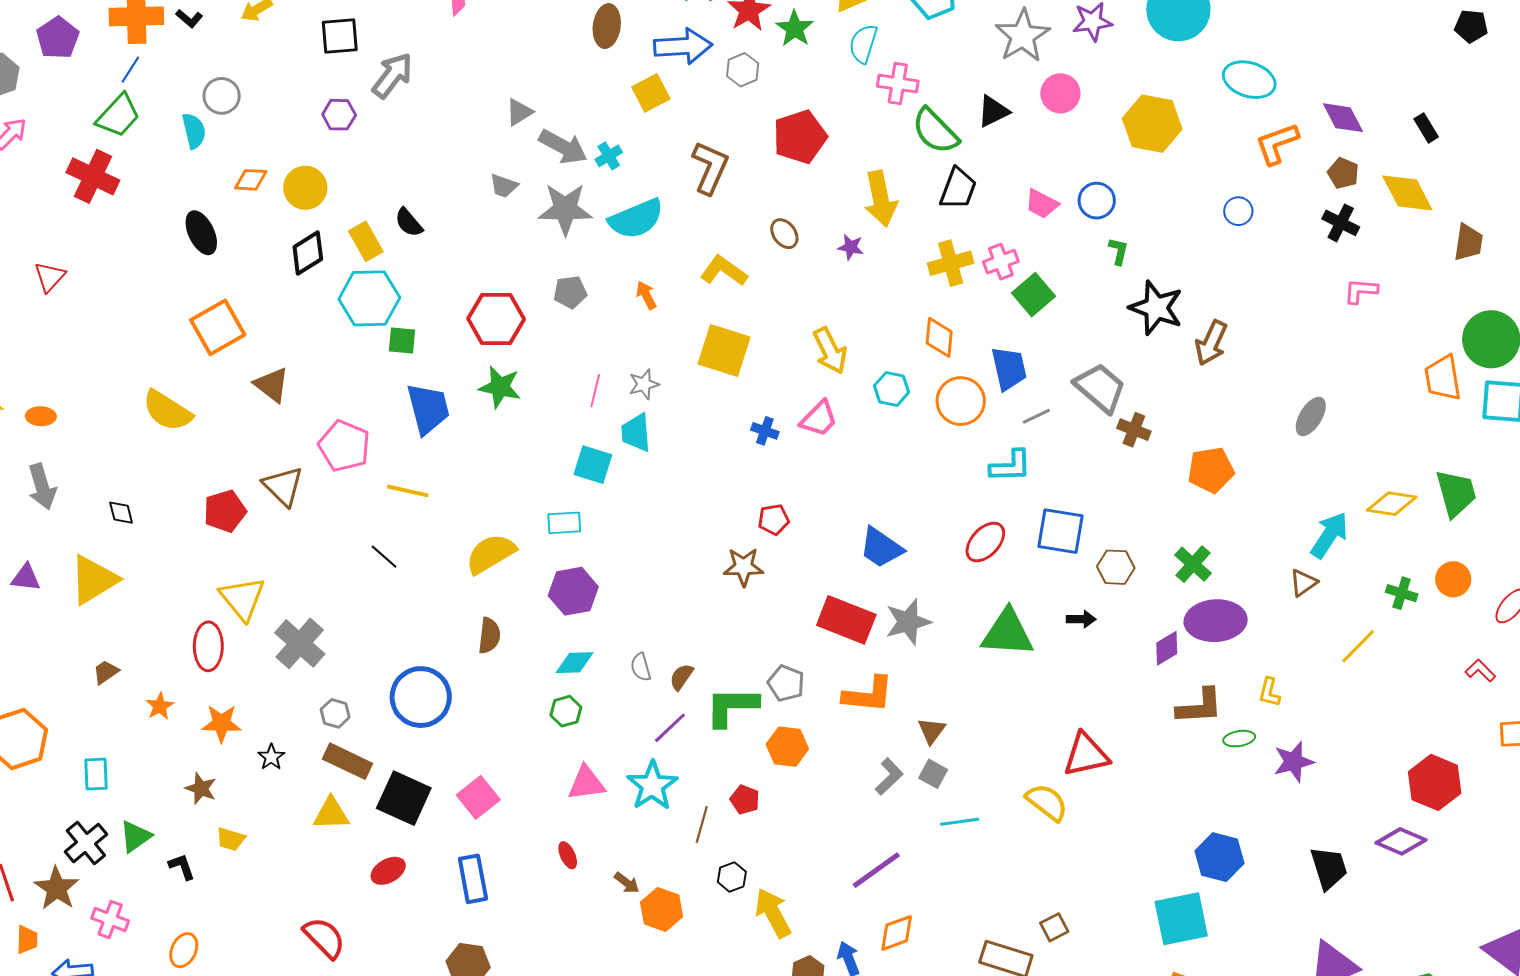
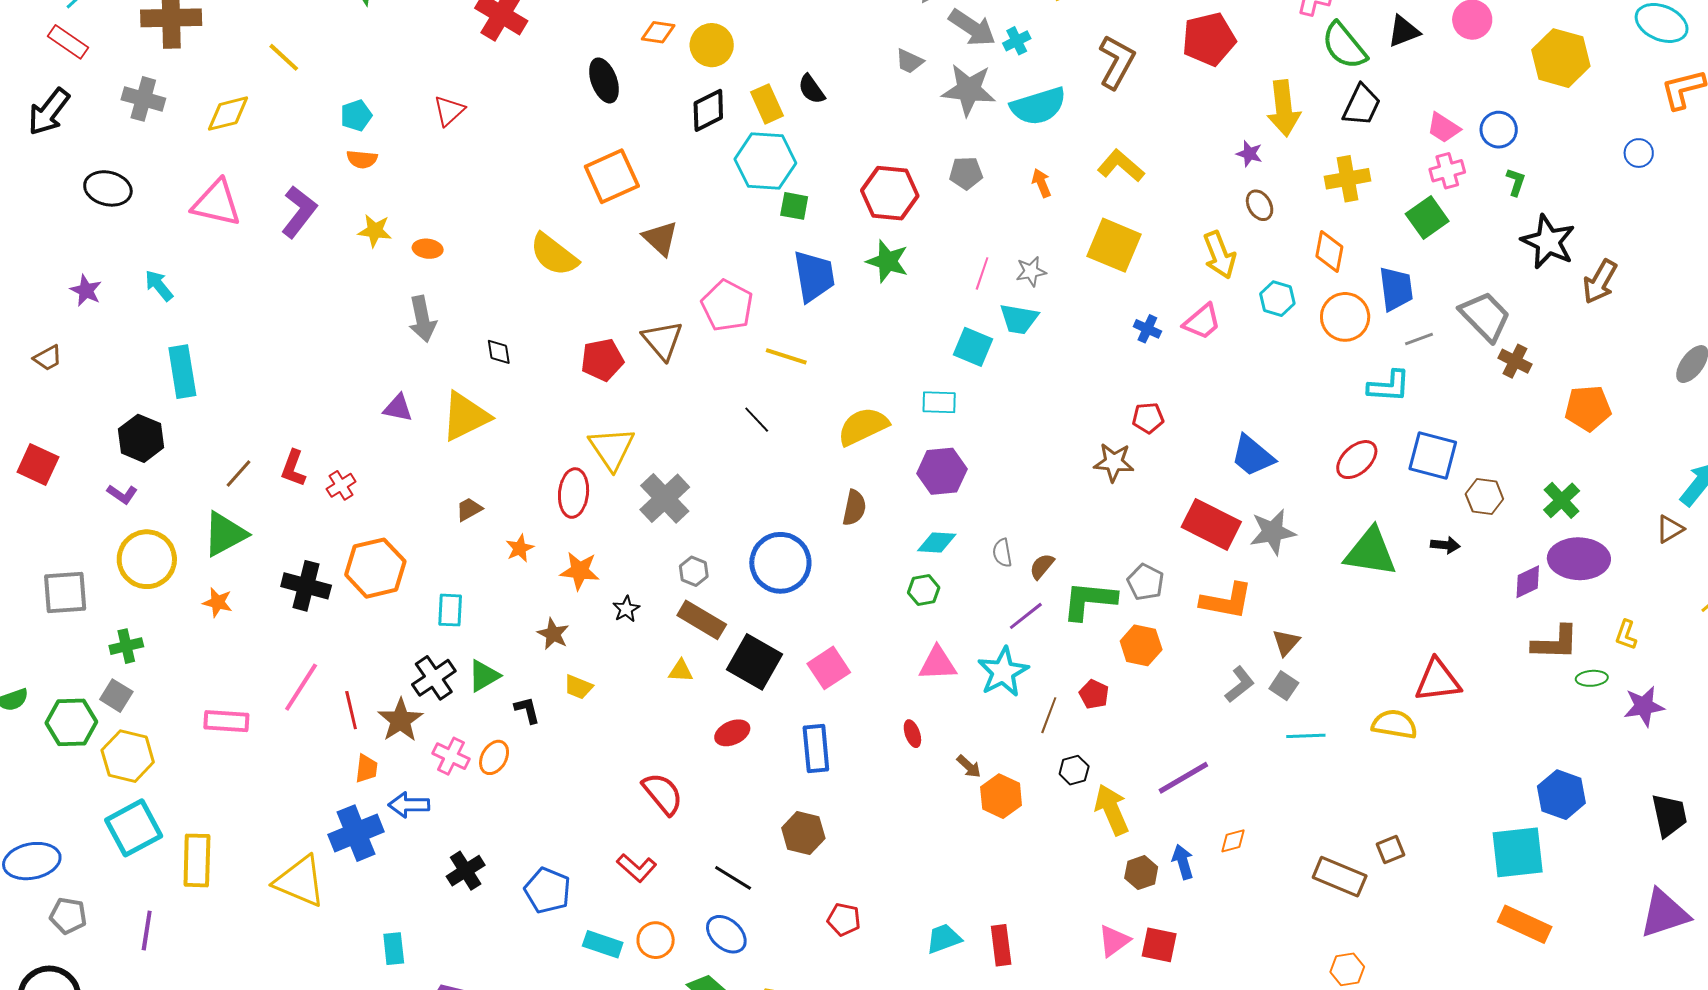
brown ellipse: (784, 234) -> (1260, 205), moved
pink cross: (1001, 262) -> (1447, 171), moved
cyan trapezoid: (636, 433) -> (1019, 319), turned -81
yellow semicircle: (1047, 802) -> (1394, 724), turned -33
yellow triangle: (331, 814) -> (681, 671), size x0.7
purple line: (876, 870) -> (1183, 778), moved
orange diamond: (897, 933) -> (1233, 841), size x0.7
orange ellipse: (184, 950) -> (494, 757), moved

